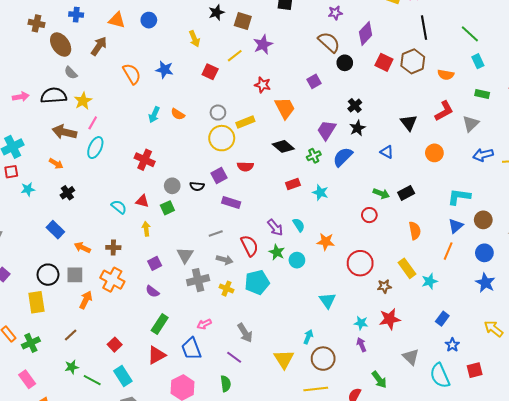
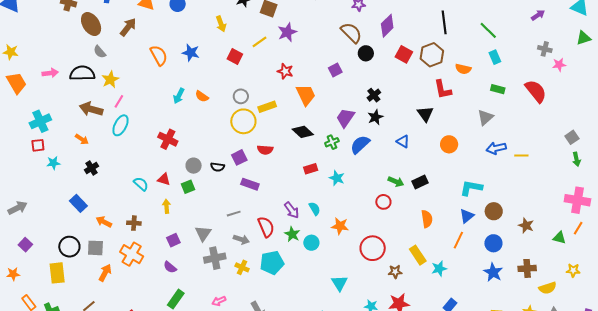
red L-shape: (444, 111) -> (443, 89), moved, turned 105

